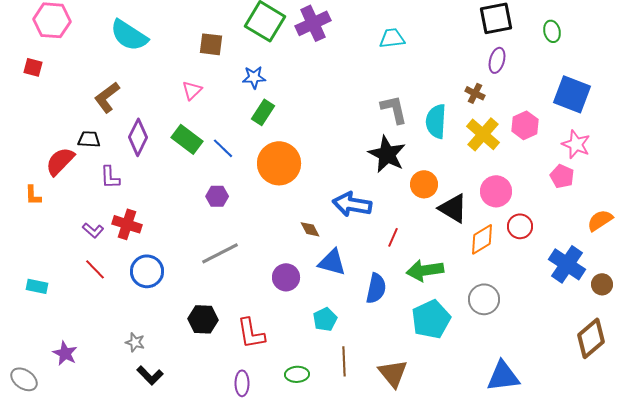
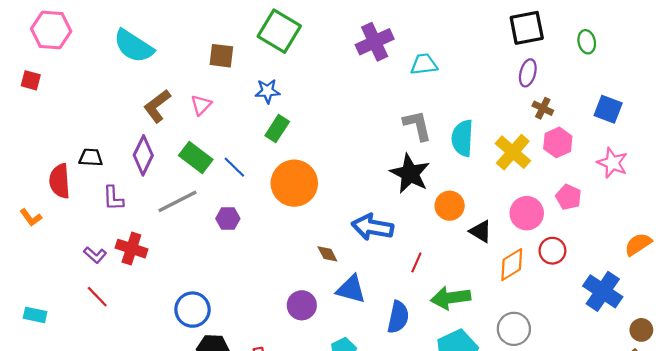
purple cross: (313, 23) -> (375, 42), moved
cyan trapezoid: (392, 38) -> (424, 64), moved
brown cross: (475, 93) -> (543, 108), moved
blue square: (572, 94) -> (608, 109), size x0.7
brown L-shape: (107, 97) -> (157, 106), moved
red semicircle: (60, 161) -> (60, 181), turned -48
pink pentagon: (562, 176) -> (568, 197), moved
orange L-shape: (33, 195) -> (31, 217), turned -35
black triangle: (453, 208) -> (481, 231), size x0.7
gray line: (220, 253) -> (178, 201), moved
blue circle: (147, 271) -> (193, 310), moved
brown circle: (602, 284) -> (641, 330), moved

